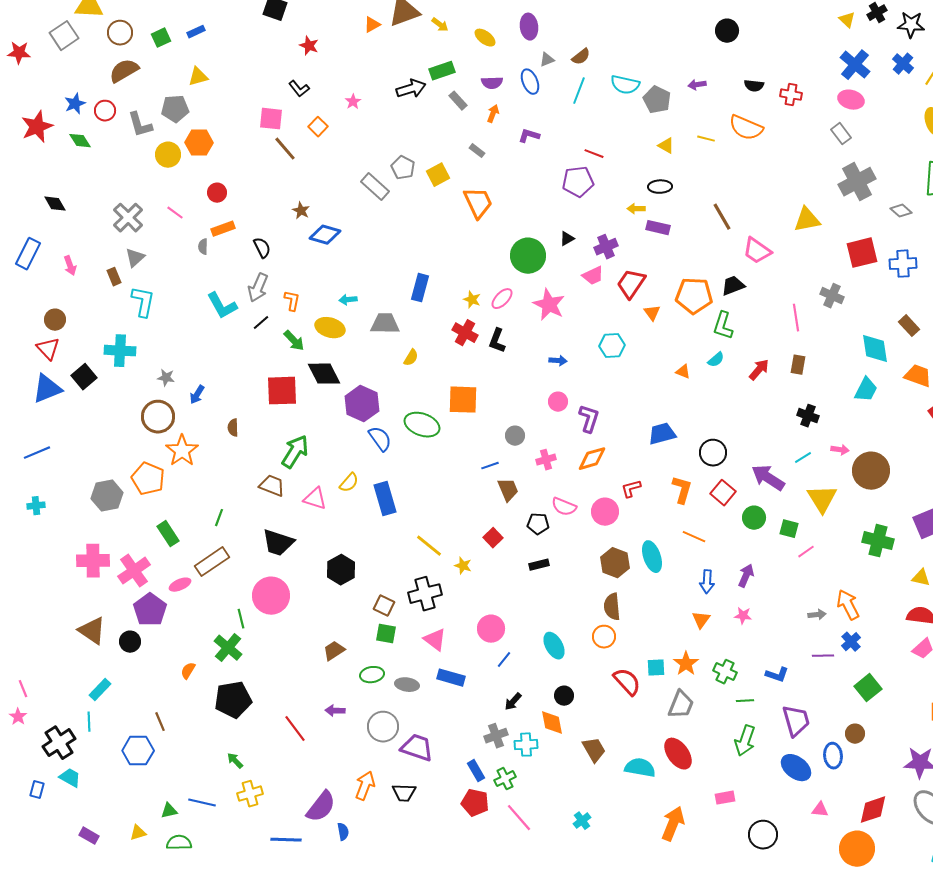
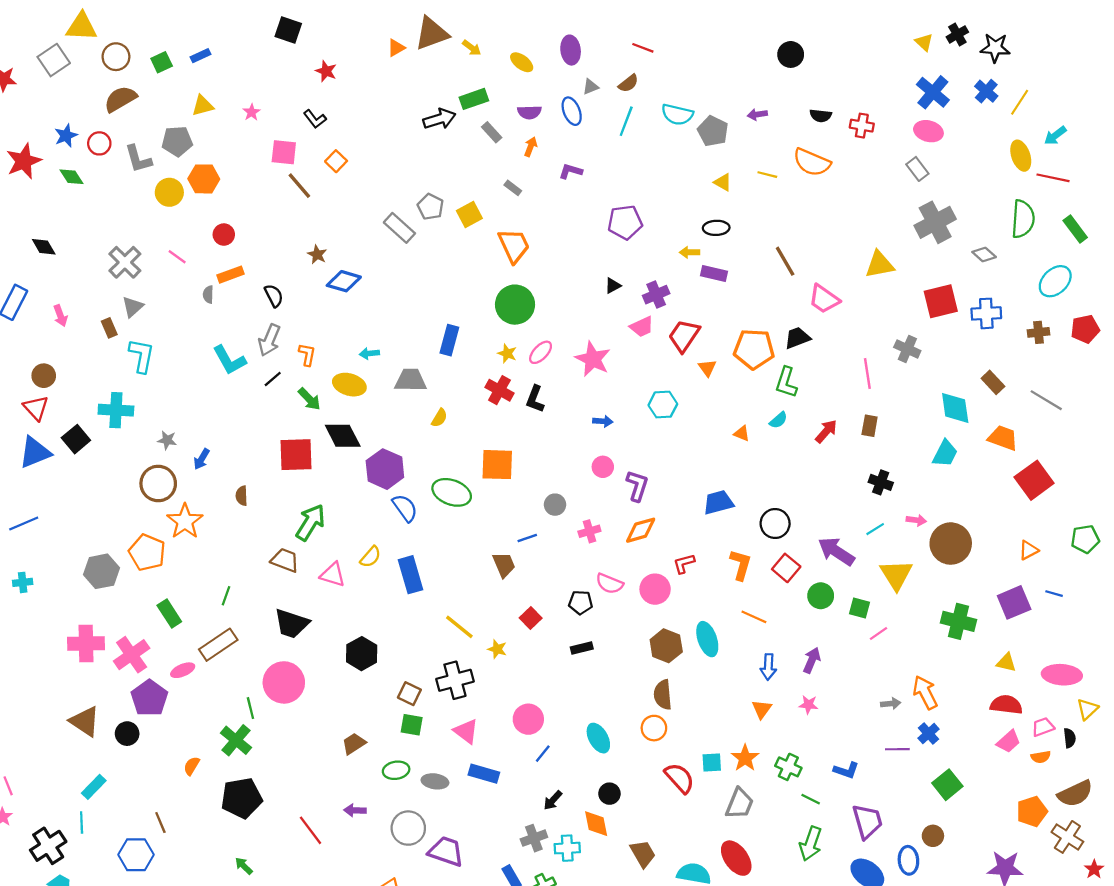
pink star: (353, 102) -> (252, 112), moved
red line: (594, 154) -> (643, 48), moved
green circle: (528, 256) -> (515, 305), moved
brown trapezoid: (508, 490) -> (504, 565), moved
green line: (745, 701) -> (811, 799), turned 30

